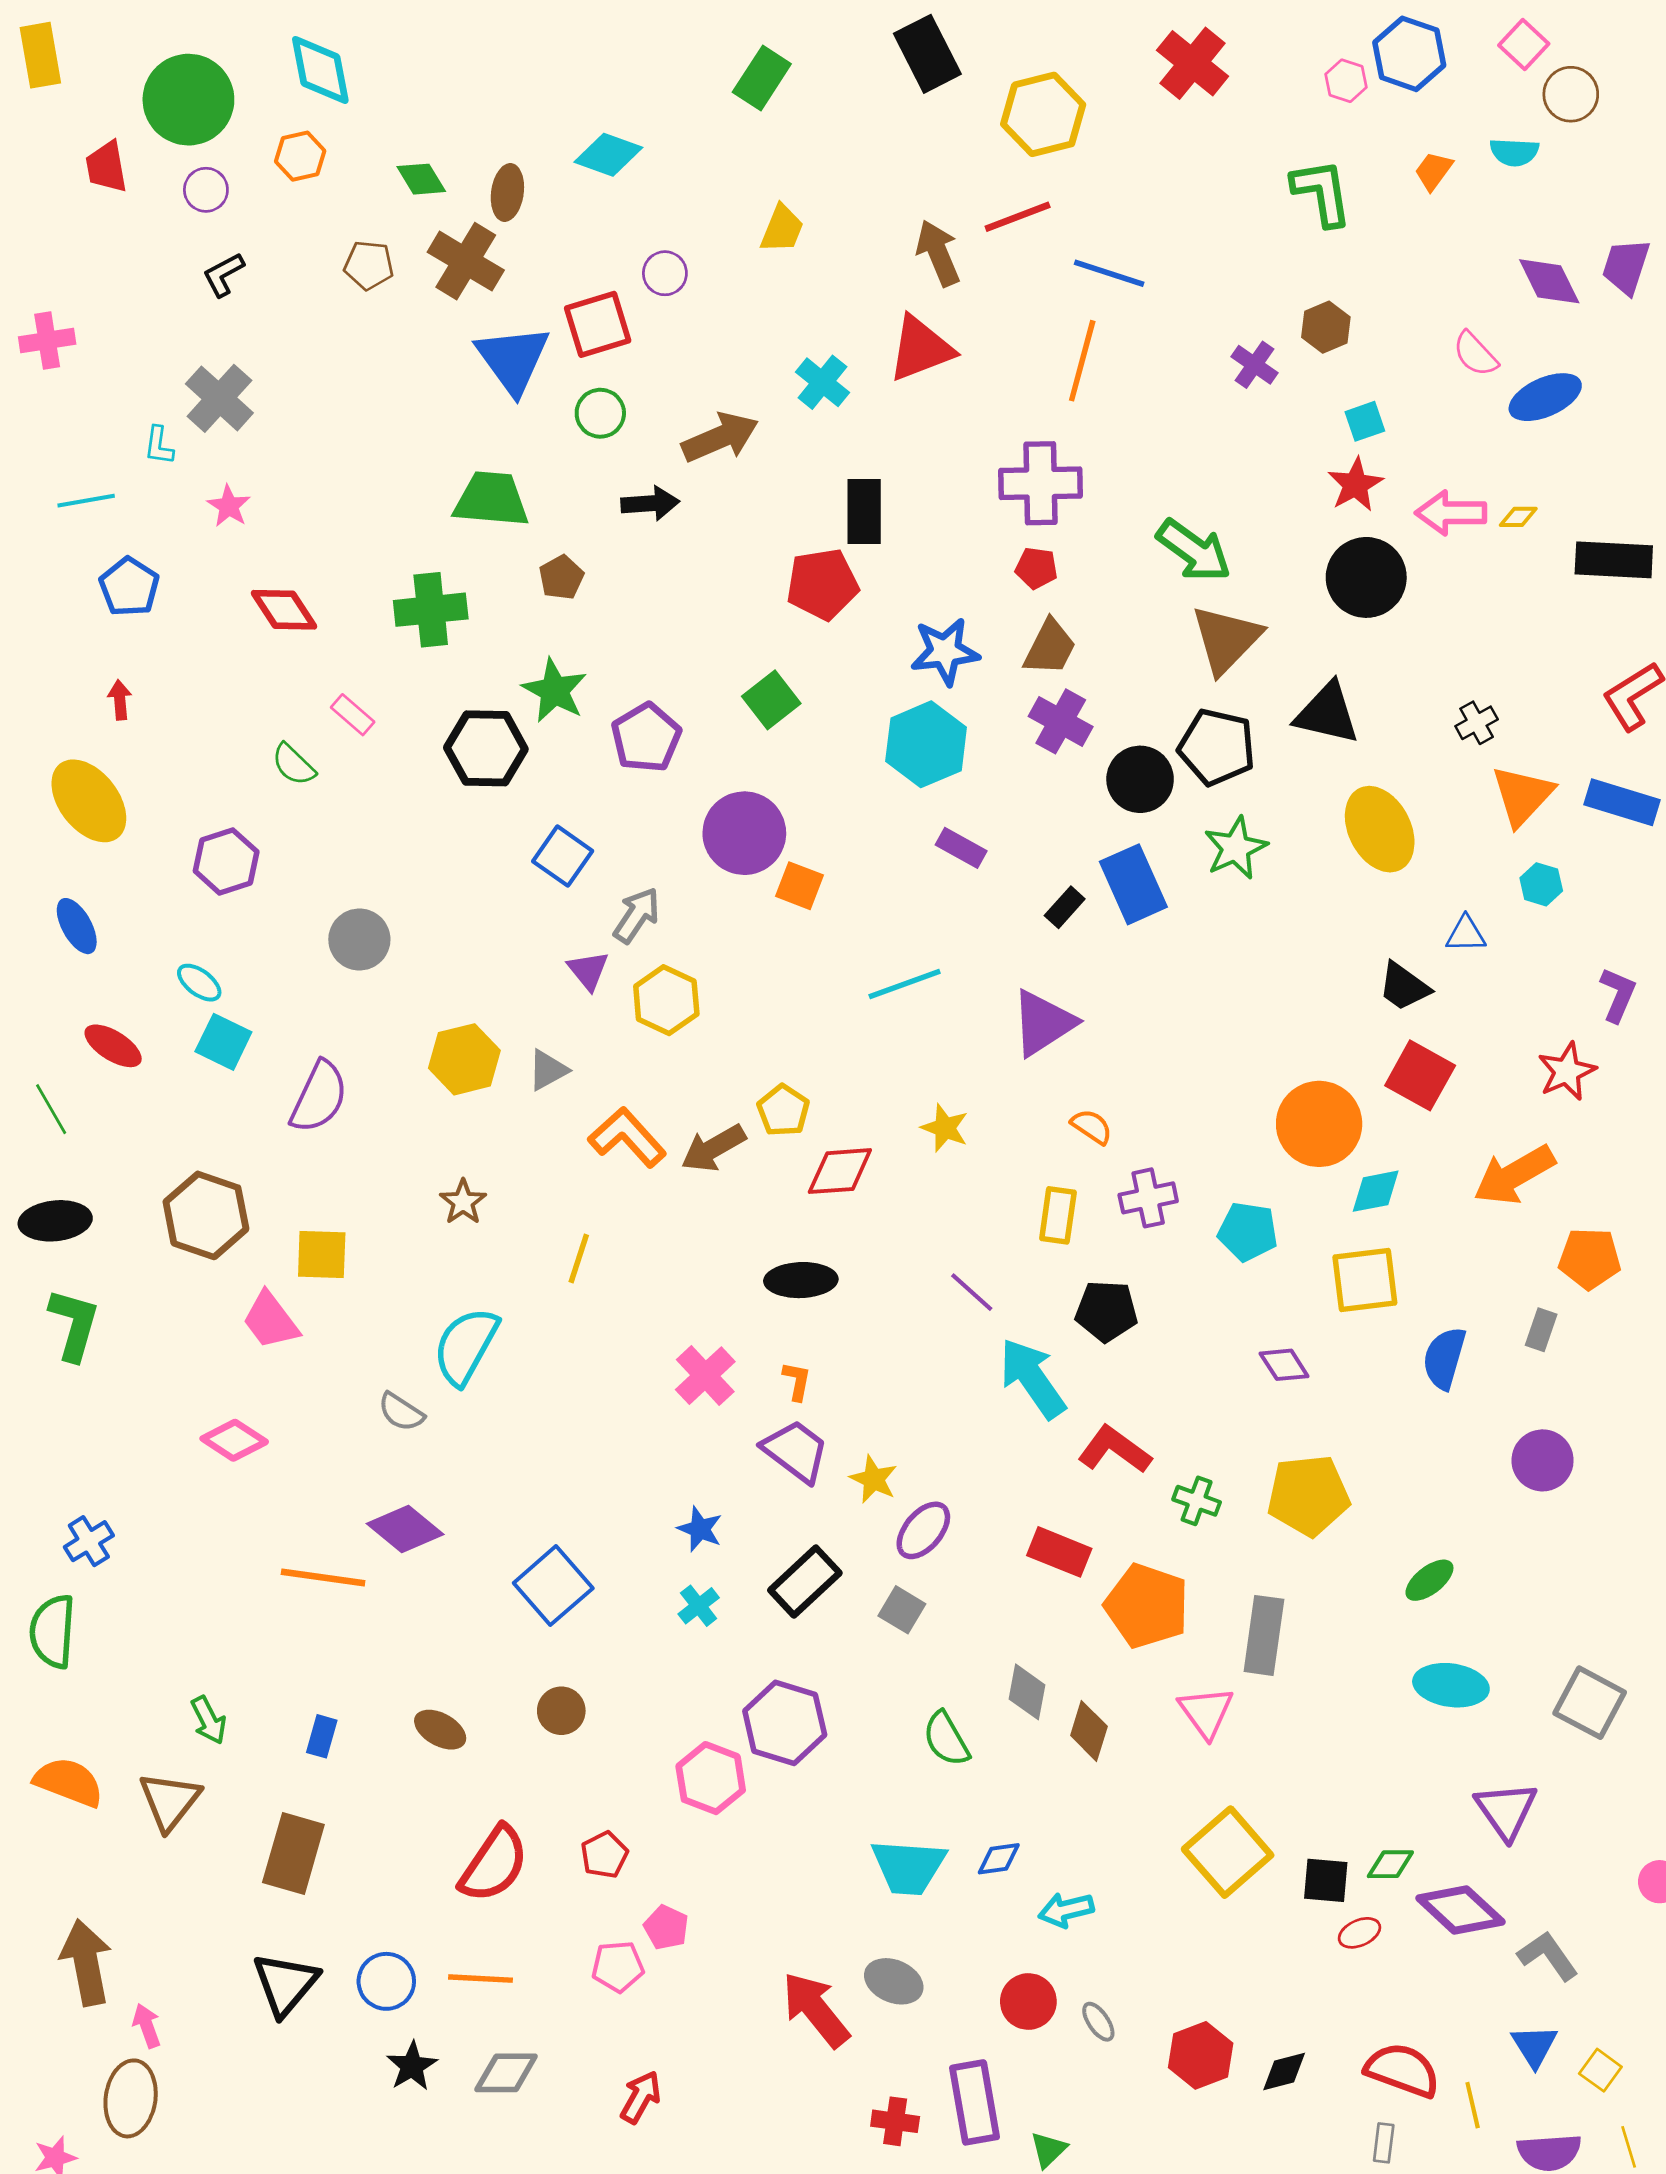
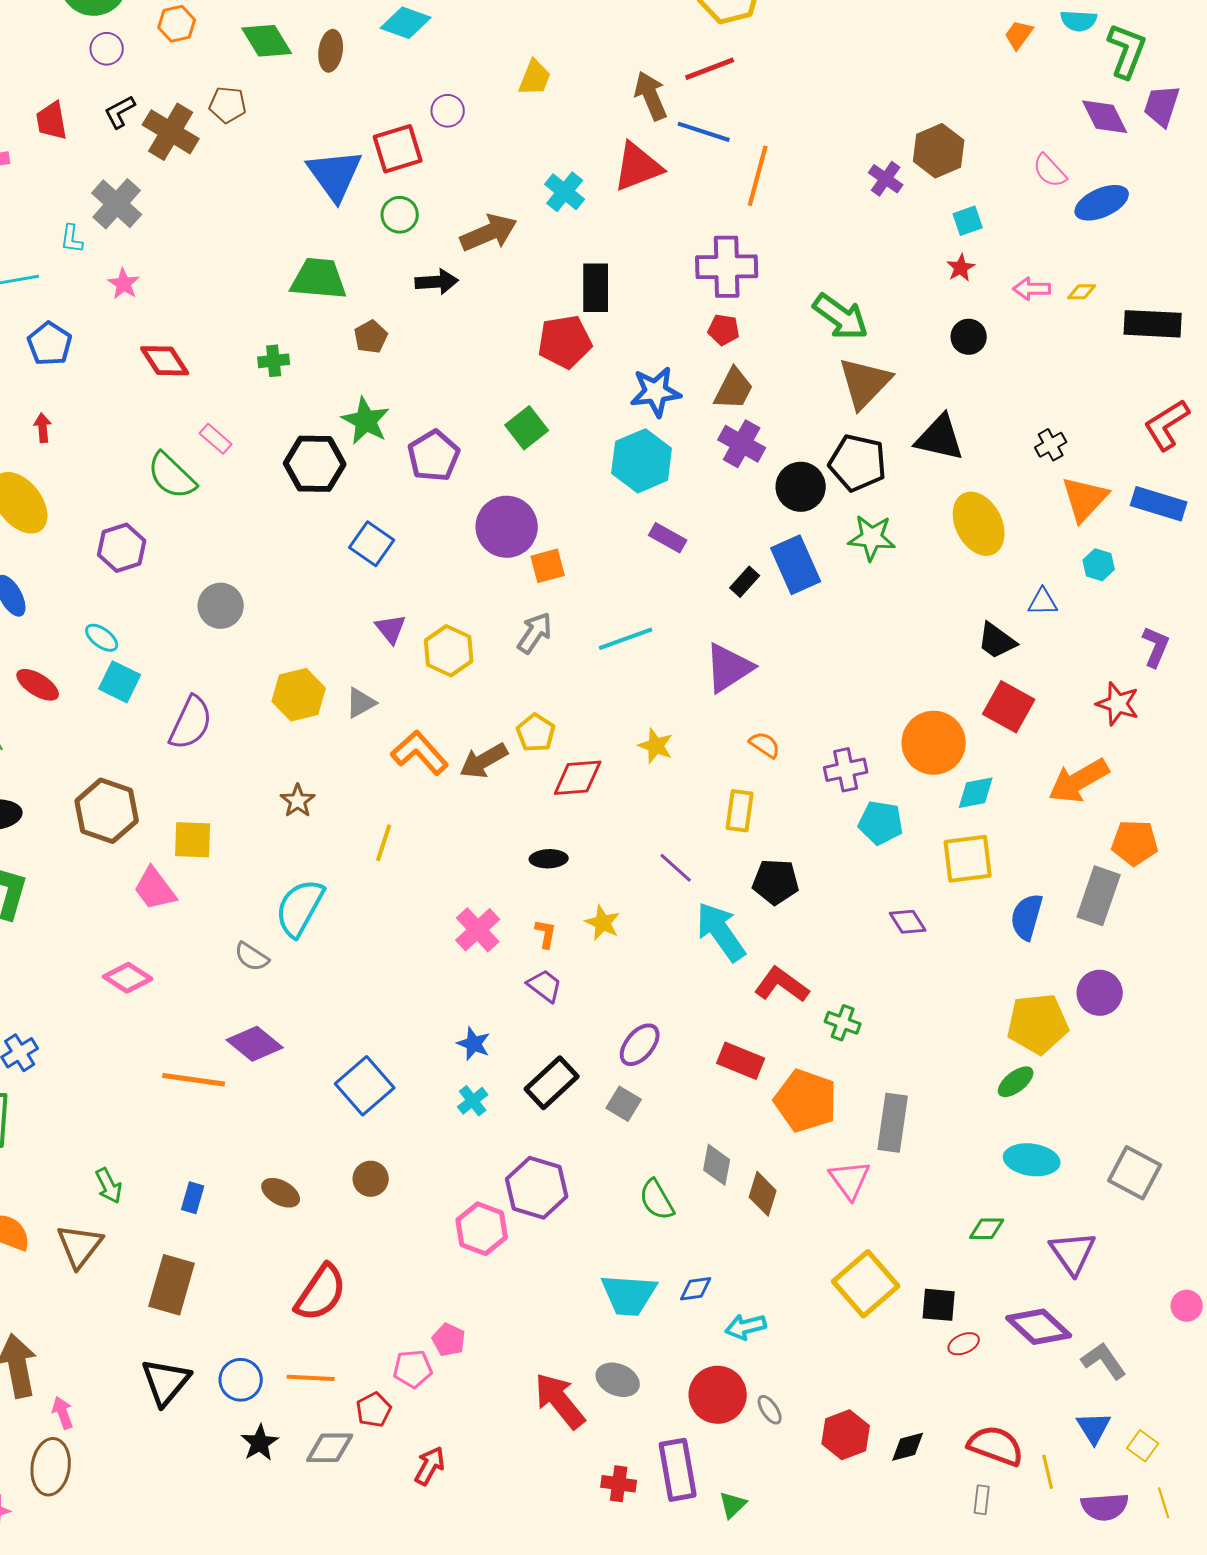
red trapezoid: (106, 167) -> (52, 121), moved
green diamond: (421, 179) -> (267, 41), size x1.4
green L-shape: (1322, 192) -> (1127, 51), moved, turned 30
brown cross: (466, 261) -> (171, 132), moved
blue line: (1109, 273) -> (704, 132), moved
brown hexagon: (1326, 327) -> (939, 151), size x1.4
red star: (1355, 485) -> (961, 268), size x0.7
pink arrow: (1451, 513) -> (1032, 289), size x0.7
black circle: (1366, 577) -> (969, 337), size x0.6
green cross: (431, 610) -> (274, 361), size x0.6
green semicircle: (293, 765) -> (172, 476), size x1.5
green star: (1236, 848) -> (872, 538), turned 30
orange square: (800, 886) -> (548, 566), turned -36
gray arrow: (637, 915) -> (535, 633), moved
red star: (1567, 1071) -> (1118, 704), turned -30
purple cross: (1148, 1198) -> (846, 770), moved
black ellipse: (801, 1280) -> (549, 859), size x0.7
gray rectangle: (1541, 1330) -> (1099, 896), size x1.8
purple trapezoid: (795, 1451) -> (545, 986), size x0.7
yellow star: (874, 1479) -> (603, 923), moved
yellow pentagon: (1308, 1495) -> (1038, 1024), moved
red pentagon: (604, 1855) -> (374, 1410), moved
green diamond: (1390, 1864) -> (987, 1229), moved
red circle: (1028, 2001) -> (718, 1395), size x1.4

